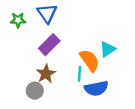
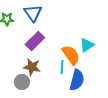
brown star: (46, 74) -> (32, 67), turned -30
blue semicircle: (96, 88) -> (77, 80), turned -65

